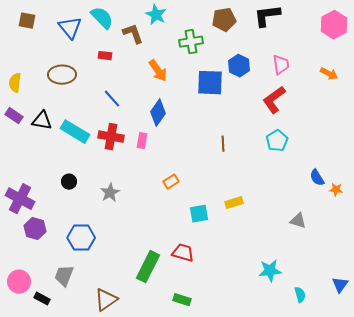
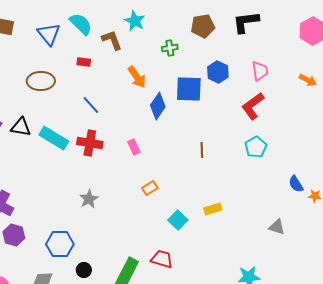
green cross: (191, 42) -> (170, 48), size x0.7
blue diamond: (158, 113) -> (158, 106), moved
pink rectangle: (142, 141) -> (134, 147), moved, turned -35
black circle: (69, 182) -> (84, 270), moved
cyan square: (199, 214) -> (178, 220), turned -36

